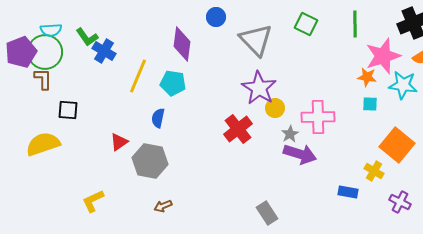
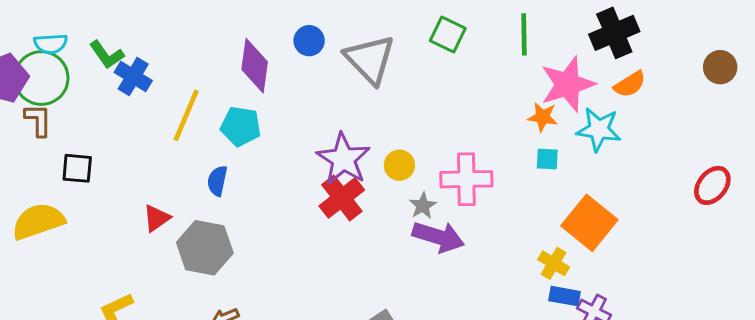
blue circle: (216, 17) -> (309, 41), moved
purple star: (259, 88) -> (343, 159), moved
blue rectangle: (348, 192) -> (564, 296), moved

